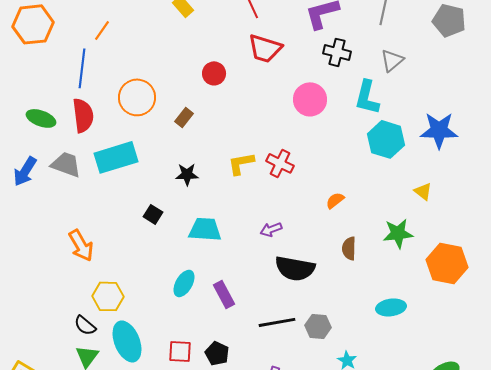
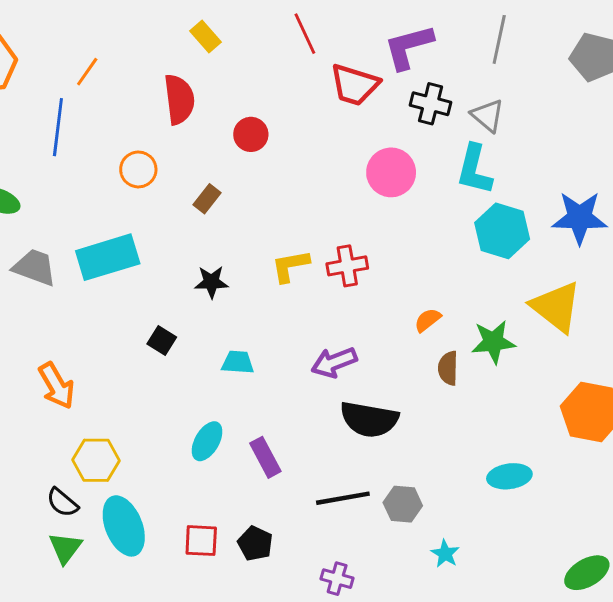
red trapezoid: (265, 48) -> (355, 85), moved
gray triangle: (392, 60) -> (488, 115), moved, turned -40
orange circle: (137, 97) -> (138, 169), size x0.7
red semicircle: (83, 115) -> (179, 99), moved
red cross: (280, 163) -> (347, 266), turned -36
yellow triangle: (423, 191) -> (556, 307), size x2.0
cyan trapezoid: (205, 229) -> (238, 362), size x0.7
purple arrow: (271, 229) -> (334, 362), size x1.4
green star: (398, 233) -> (493, 342), moved
brown semicircle: (349, 248) -> (448, 368), moved

